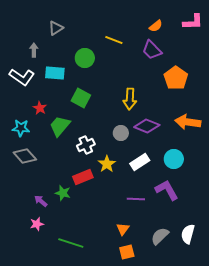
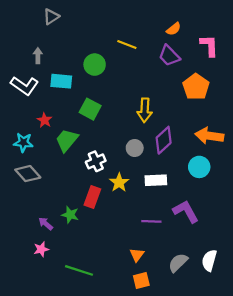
pink L-shape: (193, 22) -> (209, 46), moved, turned -90
gray triangle: (56, 28) -> (51, 17), moved
purple diamond: (147, 126) -> (164, 140), turned -65
cyan circle: (174, 159) -> (199, 167), moved
white rectangle: (140, 162) -> (156, 180), turned 30
red rectangle: (83, 177) -> (92, 197), turned -48

